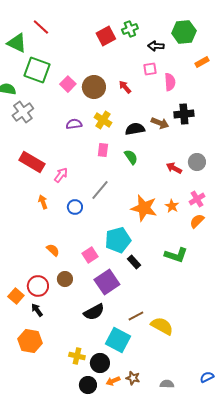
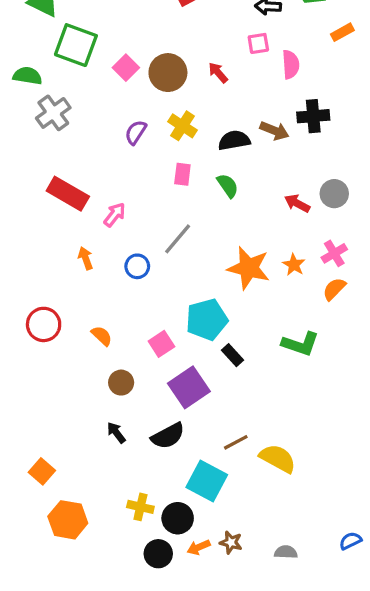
purple semicircle: (74, 124) -> (136, 132), turned -49
red circle: (38, 286) -> (44, 324), moved
orange square: (16, 296) -> (42, 471), moved
black arrow: (37, 310) -> (116, 433), moved
orange hexagon: (30, 341) -> (68, 520), moved

